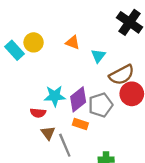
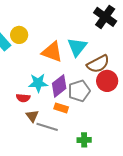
orange triangle: (73, 42) -> (52, 52), moved, size x1.6
cyan triangle: (98, 56) -> (77, 47), size x1.5
gray line: (65, 145) -> (47, 127), turned -50

